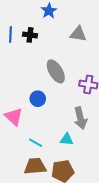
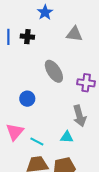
blue circle: (38, 99) -> (27, 99), moved
pink triangle: (14, 117) -> (15, 132), moved, turned 30

